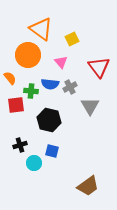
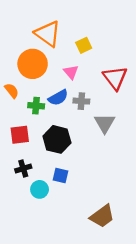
blue semicircle: (50, 84) -> (58, 98), turned -36
gray cross: (70, 87) -> (81, 101), turned 32
red square: (16, 105) -> (20, 135), moved

